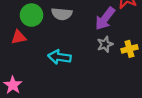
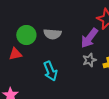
cyan arrow: (59, 57) -> (50, 71), turned -120

